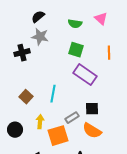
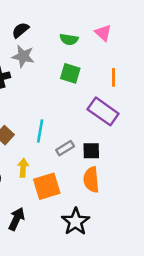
purple rectangle: (85, 75) -> (103, 111), moved
gray rectangle: (72, 118) -> (65, 148), moved
orange semicircle: (92, 131) -> (91, 180), turned 54

